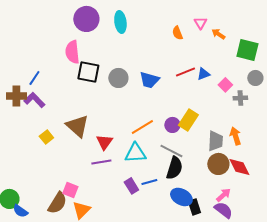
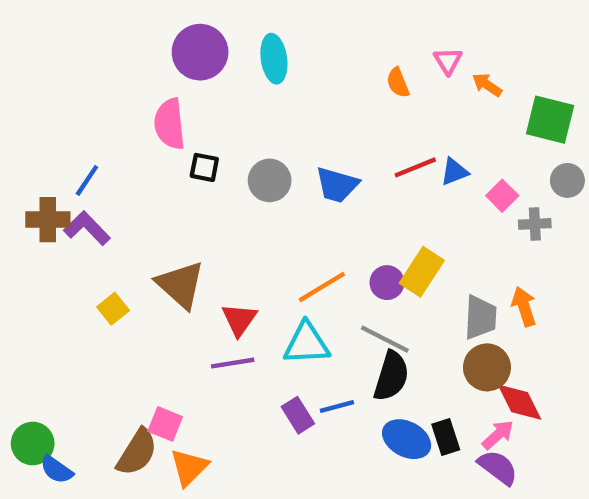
black square: (88, 72) -> (204, 167), size x0.6
red diamond: (239, 167) -> (520, 402), moved
black rectangle: (194, 207) -> (446, 437), moved

